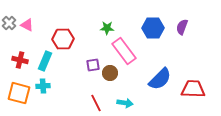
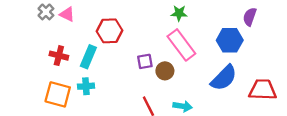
green star: (107, 28) -> (179, 13), moved
blue hexagon: (153, 28) -> (230, 40), moved

